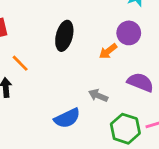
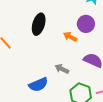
orange arrow: (108, 51) -> (70, 37), turned 64

